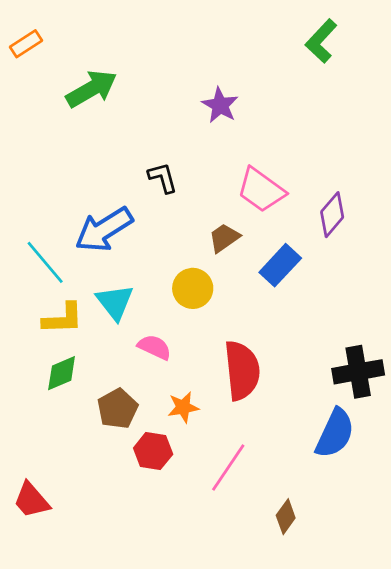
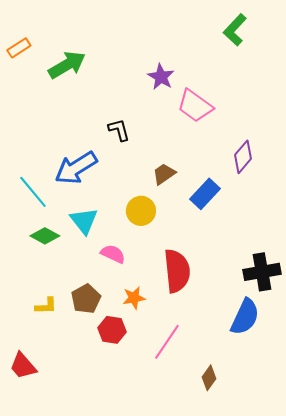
orange rectangle: (26, 44) -> (19, 48), moved
pink trapezoid: (261, 190) -> (195, 106), moved
yellow L-shape: (63, 318) -> (46, 306), moved, size x0.7
green diamond: (62, 373) -> (45, 236), moved, turned 52

